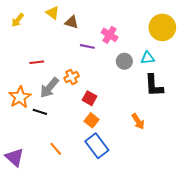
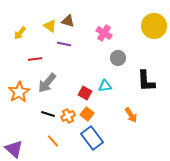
yellow triangle: (53, 13) -> (50, 26), moved
yellow arrow: (18, 20) -> (20, 33), moved
purple line: (87, 46) -> (64, 44), moved
cyan triangle: (148, 58) -> (105, 86), moved
orange cross: (72, 77) -> (68, 116), moved
black line: (40, 112) -> (48, 114), moved

